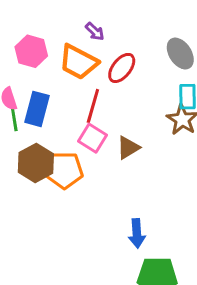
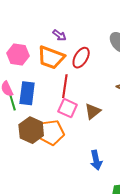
blue arrow: (137, 233) -> (96, 160), moved

